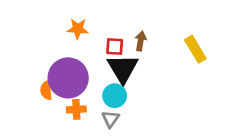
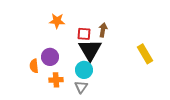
yellow rectangle: (195, 49) -> (145, 54), moved
purple circle: (68, 78) -> (50, 57), size x0.6

